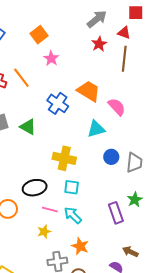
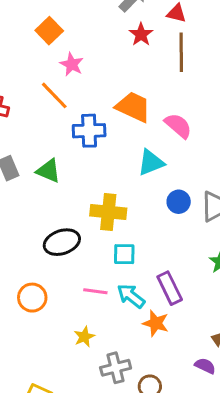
orange line: (21, 78) -> (54, 95), moved
blue cross: (58, 103) -> (89, 131), turned -30
black ellipse: (35, 188) -> (62, 242), moved
purple rectangle: (116, 213) -> (170, 288), moved
yellow star: (44, 232) -> (84, 337), moved
orange star: (80, 246) -> (156, 323), moved

